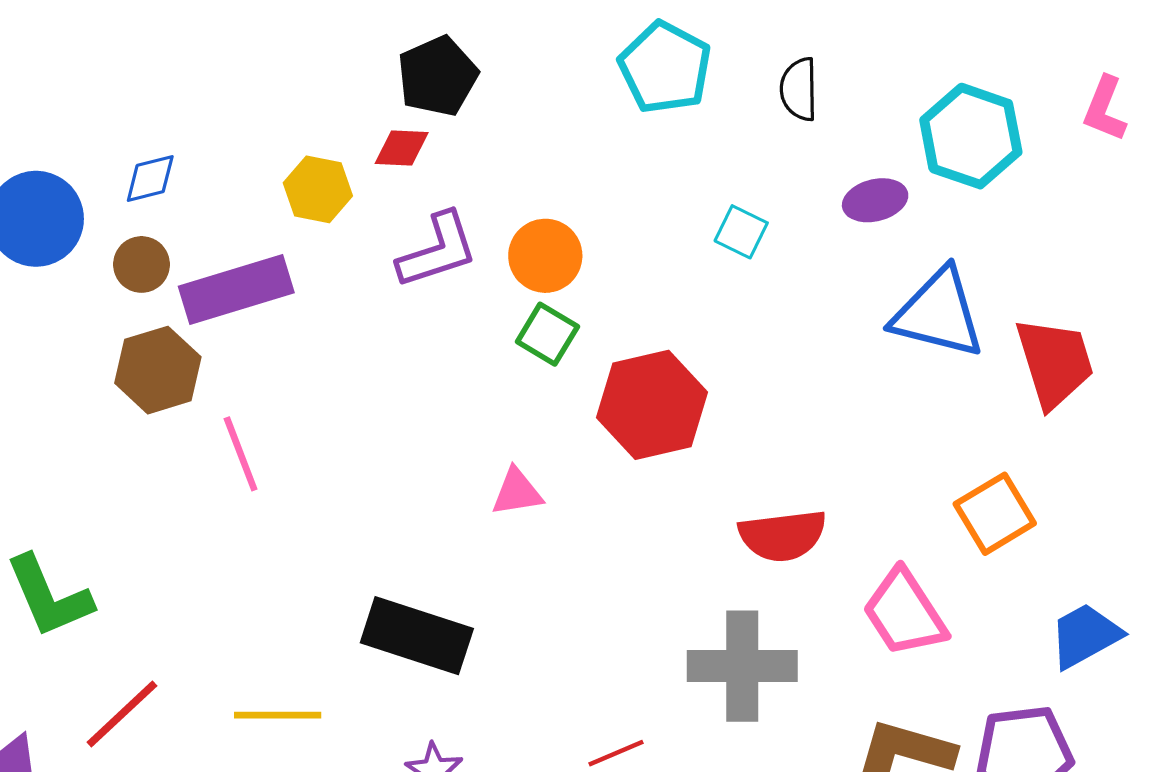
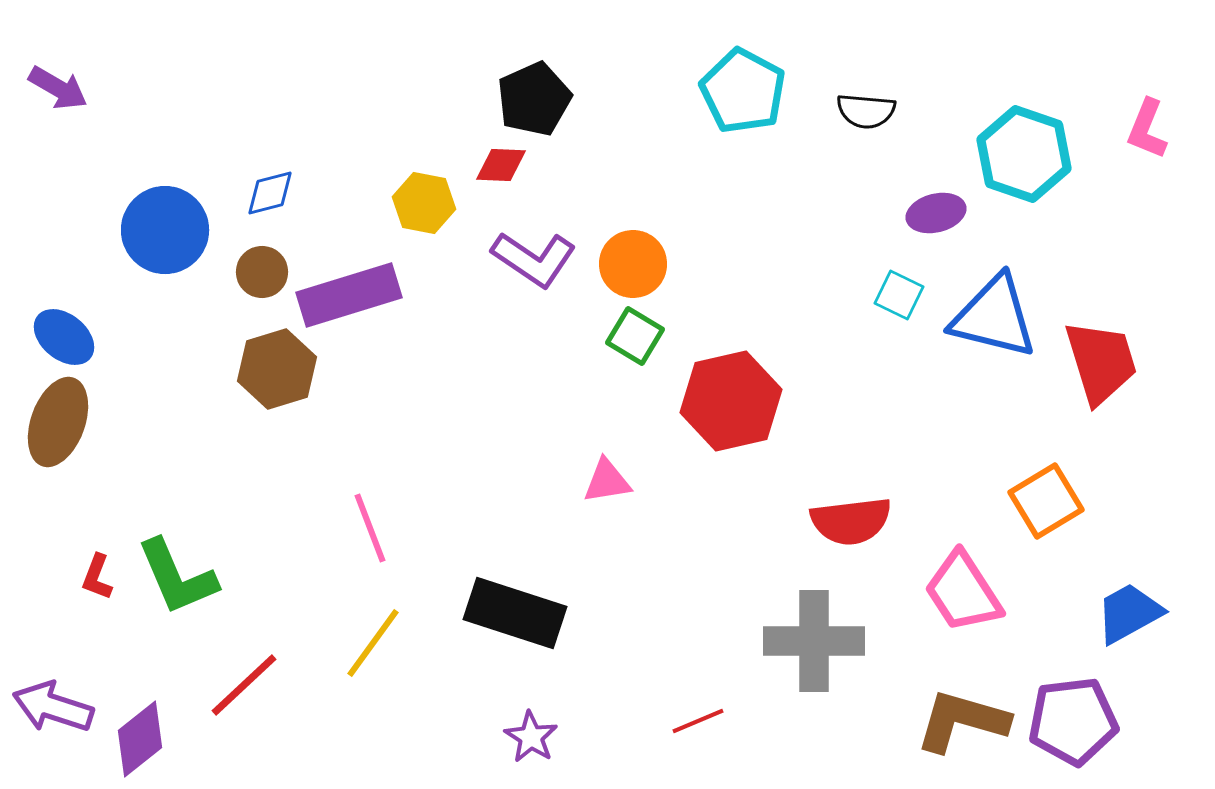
black semicircle: (799, 89) -> (866, 111), turned -84
cyan square: (741, 232) -> (899, 295), moved
purple L-shape: (438, 250) -> (534, 259), turned 52
pink line: (241, 454) -> (370, 528), moved
yellow line: (278, 715) -> (373, 643), moved, turned -54

